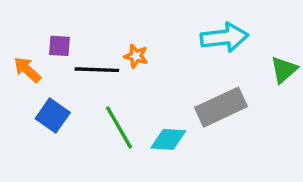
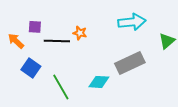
green line: (119, 127) -> (61, 87), moved

